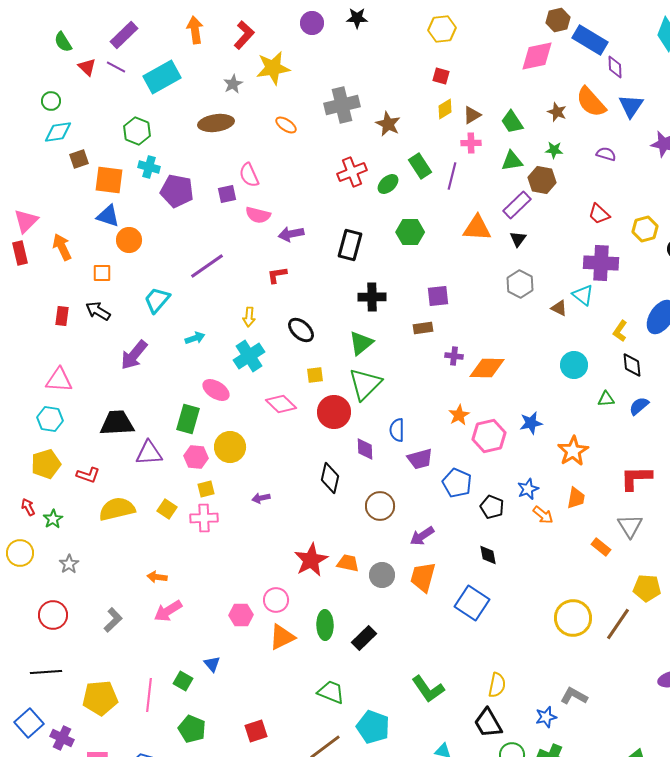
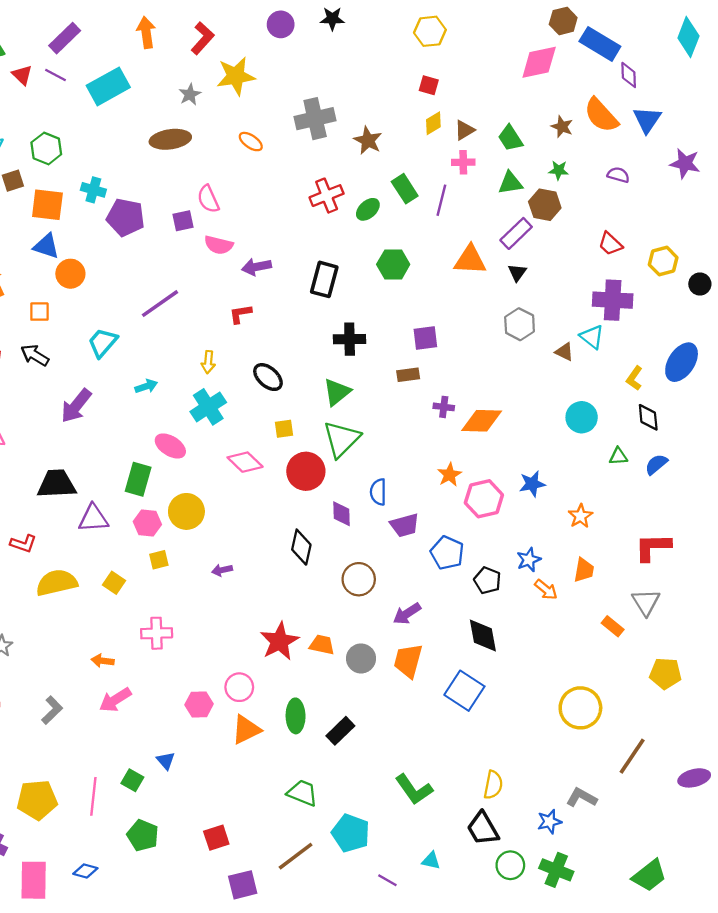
green hexagon: (137, 131) -> (46, 148), moved
orange star: (573, 451) -> (580, 516), size x0.7
pink cross: (204, 518) -> (157, 633), moved
black diamond: (488, 555) -> (483, 636), size x1.5
brown line: (618, 624) -> (632, 756), moved

